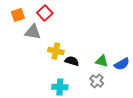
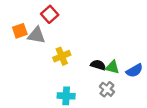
orange square: (18, 15) -> (20, 31), moved
yellow cross: (56, 51) -> (62, 56), turned -35
black semicircle: (72, 61) -> (98, 65), moved

